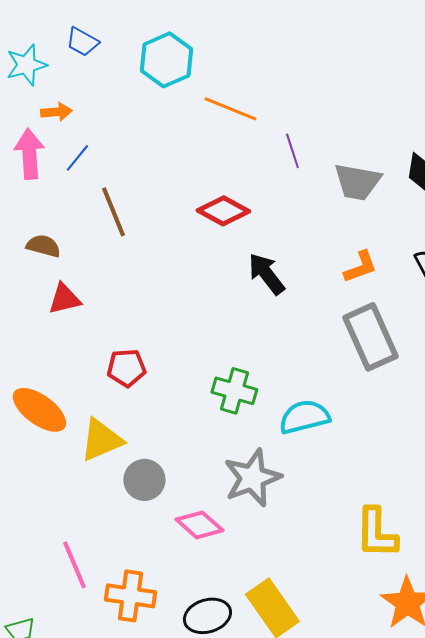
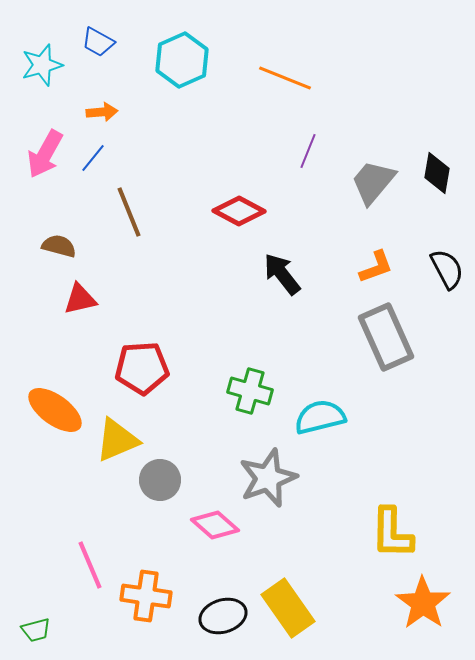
orange line: (230, 109) -> (285, 78), moved
orange arrow: (56, 112) -> (102, 112), moved
purple line: (292, 151) -> (308, 151), turned 40
pink arrow: (29, 154) -> (45, 154), turned -147
gray trapezoid: (357, 182) -> (373, 182), turned 120
red pentagon: (126, 368) -> (142, 368), size x1.4

